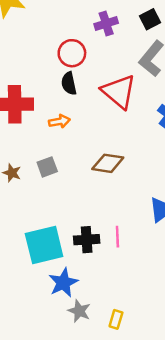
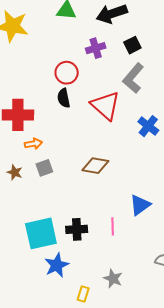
orange arrow: (59, 121) -> (33, 144), moved
pink line: (117, 237) -> (113, 226), moved
gray star: (79, 311) -> (113, 279), moved
yellow rectangle: (116, 319) -> (83, 294), moved

